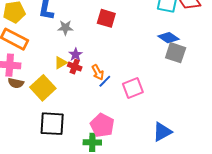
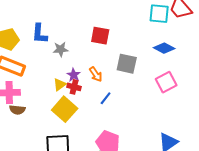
gray square: (176, 53) -> (127, 64), moved
orange arrow: (98, 72) -> (96, 74), moved
yellow square: (43, 88) -> (65, 109), moved
pink square: (133, 88) -> (166, 82), moved

